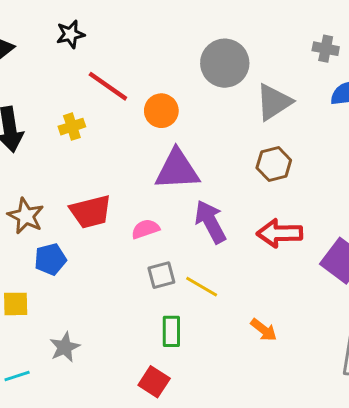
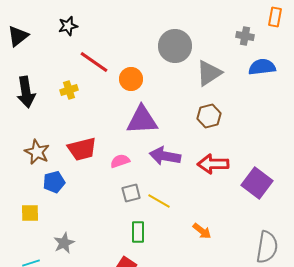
purple arrow: (210, 222) -> (165, 156), turned -52

